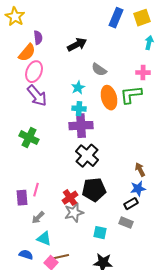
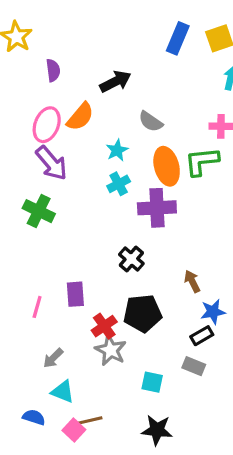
orange semicircle: (27, 53) -> (80, 117), moved
cyan cross: (79, 109) -> (119, 184), turned -32
purple cross: (81, 126) -> (157, 208), moved
green cross: (29, 138) -> (39, 211), moved
black cross: (87, 156) -> (131, 259), size x0.7
brown arrow: (140, 170) -> (192, 281), moved
pink line: (36, 190) -> (37, 307), moved
purple rectangle: (22, 198) -> (75, 294), moved
gray star: (74, 213) -> (111, 350), turned -30

